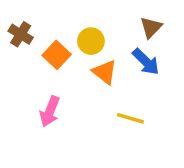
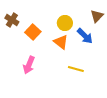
brown triangle: (151, 27) -> (97, 16), moved
yellow circle: (91, 41) -> (65, 23), moved

